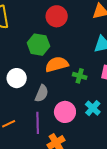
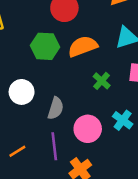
orange semicircle: (57, 64) -> (83, 46), moved
green cross: (80, 76) -> (102, 81), turned 32

